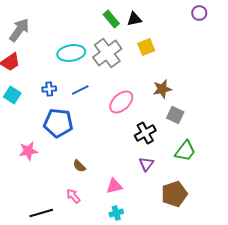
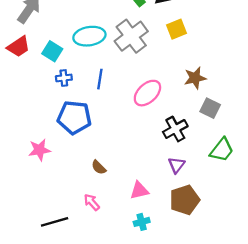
blue line: (80, 90) -> (100, 79), turned -54
cyan square: (12, 95) -> (52, 51), moved
brown pentagon: (174, 194) -> (185, 200), moved

